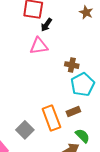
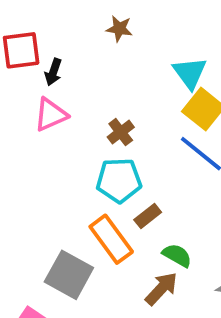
brown cross: (72, 65) -> (121, 132), turned -32
cyan pentagon: (83, 84) -> (119, 180), moved, turned -30
gray square: (25, 130) -> (69, 275), size x1.4

